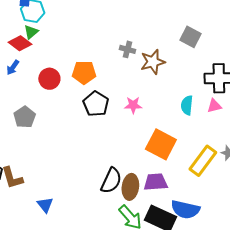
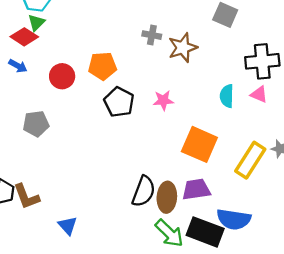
blue arrow: (13, 67) -> (18, 66), turned -91
pink triangle: (214, 106) -> (259, 94), turned 42
gray pentagon: (25, 117) -> (36, 124), turned 30

